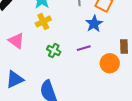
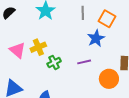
yellow cross: (43, 21) -> (38, 47), moved
green cross: (54, 51) -> (54, 62), turned 32

